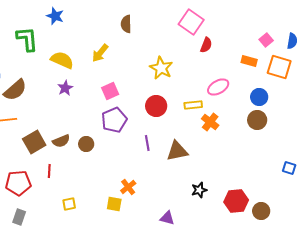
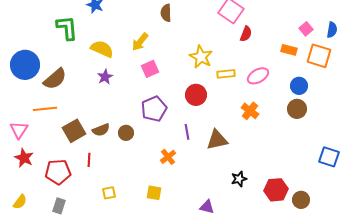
pink square: (110, 91) -> (150, 69), moved
yellow rectangle: (193, 105) -> (226, 74), moved
blue square: (289, 168) -> (329, 157), size x1.5
orange cross: (128, 187) -> (168, 157), moved

